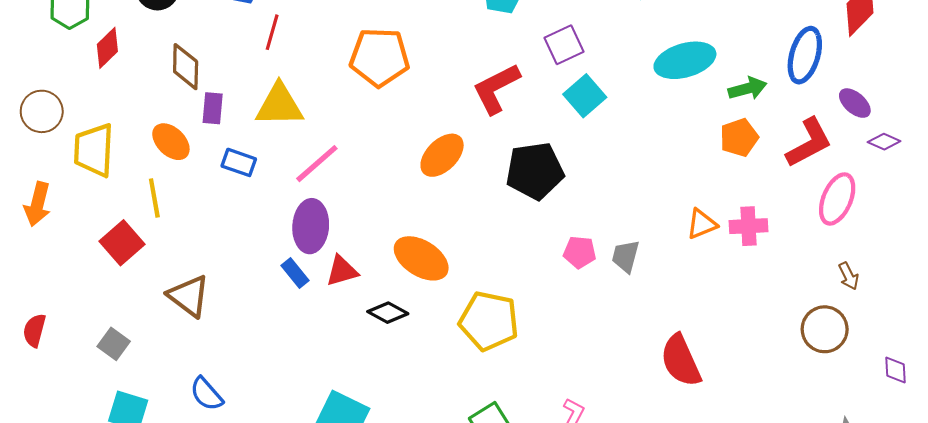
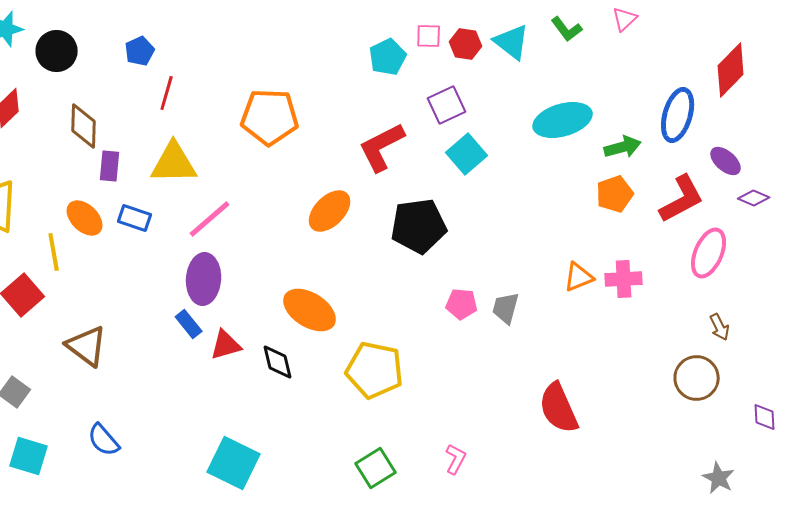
orange ellipse: (171, 142) -> (85, 218), moved
red triangle: (342, 271) -> (226, 345), moved
black diamond: (388, 313) -> (278, 362), turned 48

